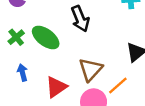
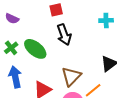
blue arrow: (22, 73) -> (15, 77), size x1.5

